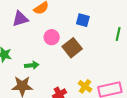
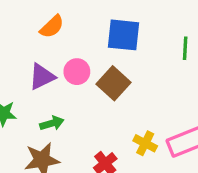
purple triangle: (20, 19) -> (42, 77), moved
blue square: (83, 20) -> (124, 35), size x1.5

